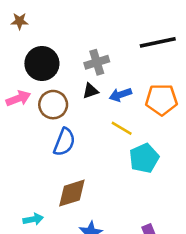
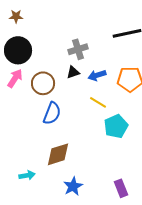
black circle: (42, 64) -> (18, 50), moved
pink arrow: (18, 98) -> (15, 78), turned -36

